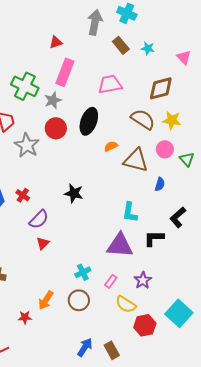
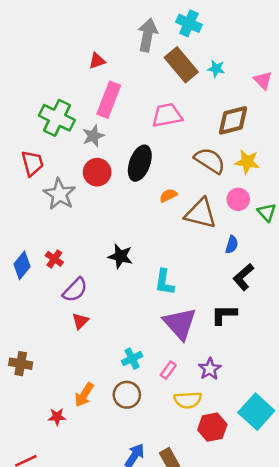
brown rectangle: (121, 45) -> (181, 65), size x1.5
cyan L-shape: (130, 212) -> (164, 282), moved
black L-shape: (178, 217) -> (243, 277), moved
purple triangle: (120, 245) -> (180, 324), turned 44
yellow semicircle: (126, 304) -> (188, 400), turned -35

